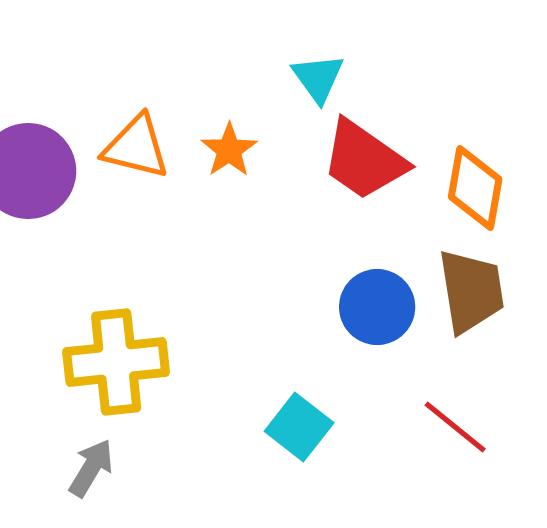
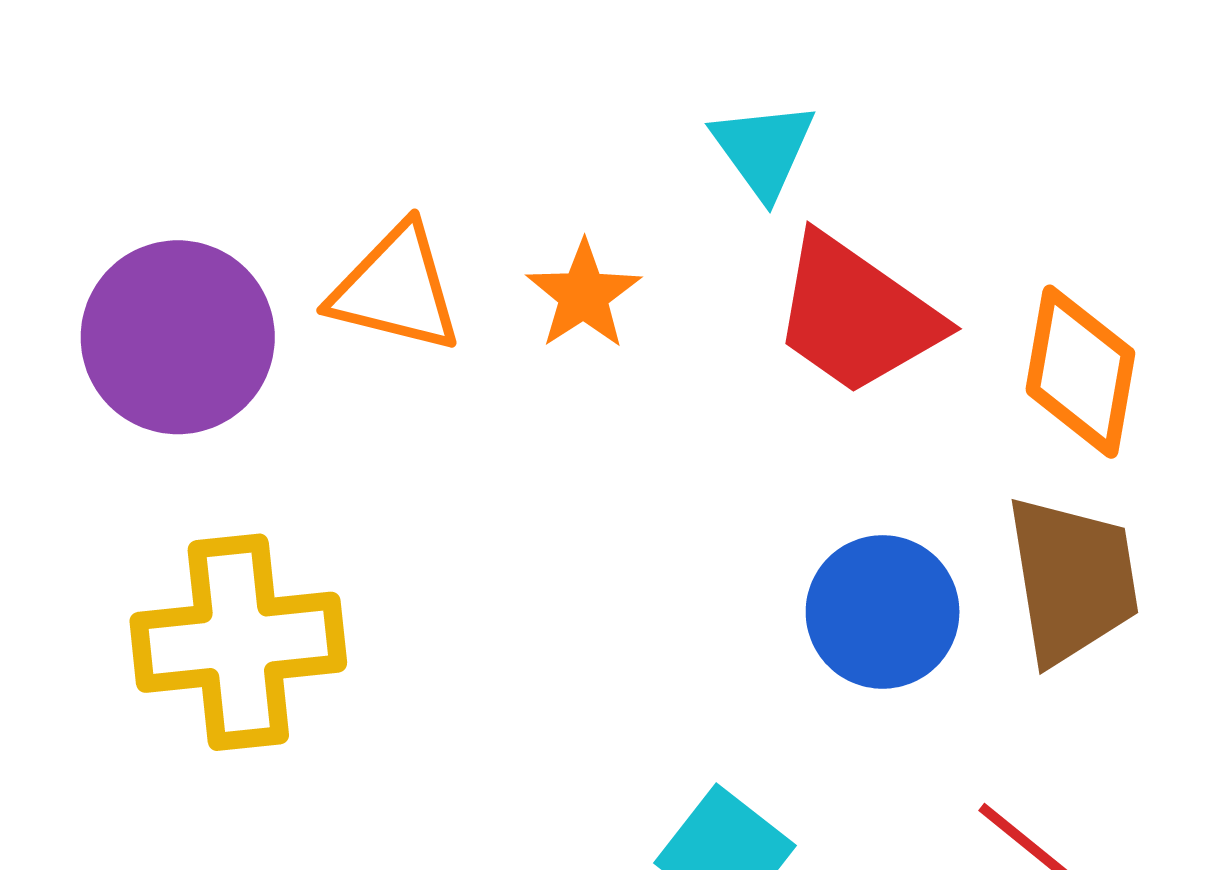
yellow cross: (116, 362) -> (238, 642), moved

